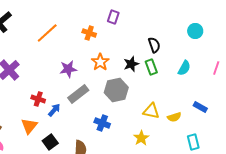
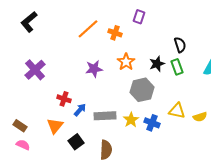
orange line: (47, 33) -> (88, 29), moved
gray rectangle: (78, 94) -> (105, 116), moved, turned 35
blue cross: (102, 123) -> (152, 123), moved
yellow star: (141, 138) -> (131, 120), moved

